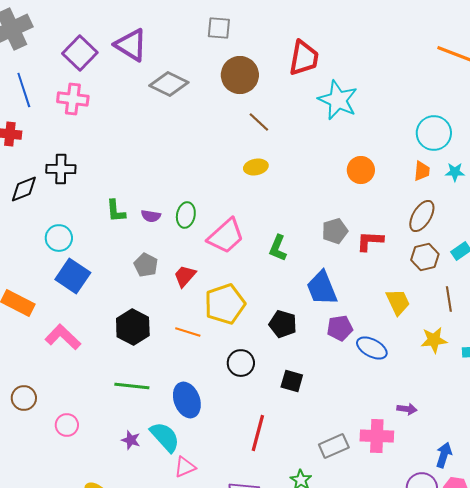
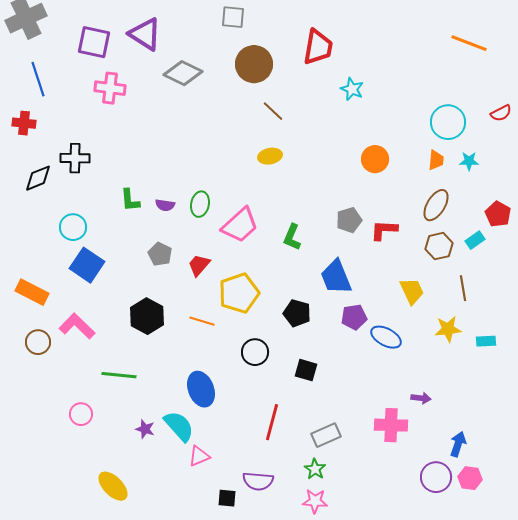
purple square: (80, 53) -> (94, 42), turned -32
pink cross: (73, 99) -> (110, 88), moved
cyan star: (338, 100) -> (352, 89), size x0.6
green line: (132, 386) -> (119, 375), moved
brown circle: (24, 398) -> (38, 342), moved
gray rectangle: (334, 446) -> (326, 435), moved

